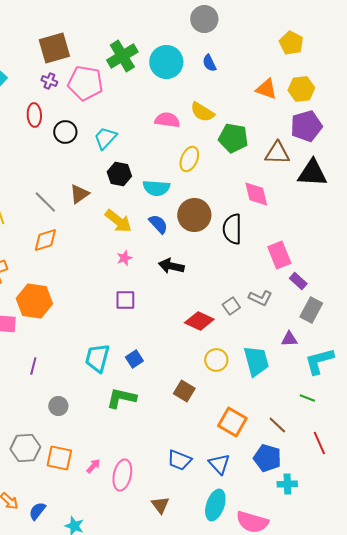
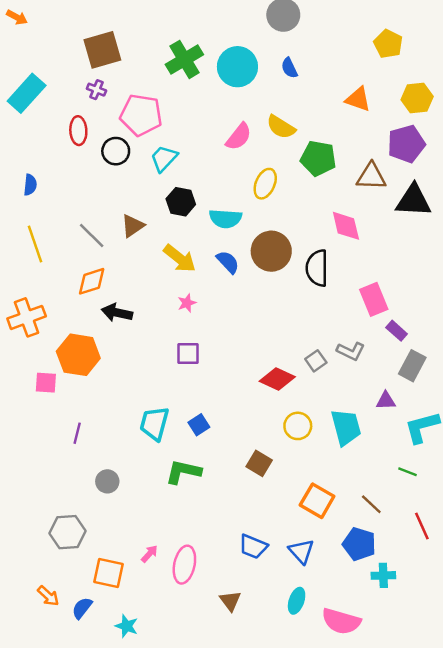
pink pentagon: (85, 83) -> (141, 115), moved
yellow hexagon: (301, 89) -> (417, 98), moved
pink semicircle: (167, 120) -> (239, 137), turned 120
black arrow: (171, 266) -> (117, 313), moved
orange square: (59, 458) -> (108, 573), moved
cyan ellipse: (215, 505) -> (297, 601), size x0.7

